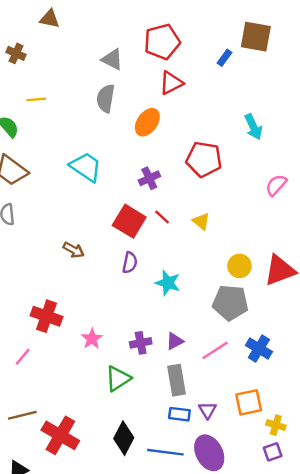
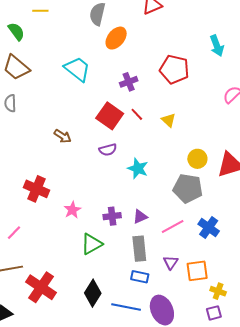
orange ellipse: (147, 122) -> (116, 38), moved
purple semicircle: (130, 263) -> (108, 150), turned 60
pink line: (23, 357) -> (14, 233), moved
purple triangle: (207, 410) -> (171, 262), moved

